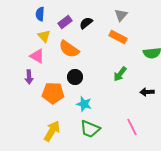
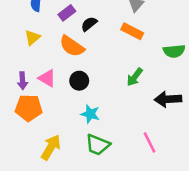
black semicircle: (86, 23) -> (89, 24), moved
yellow triangle: (44, 36) -> (32, 38), moved, turned 32
pink triangle: (37, 56) -> (47, 78), moved
black arrow: (147, 92) -> (168, 99), size x1.5
orange pentagon: (53, 93) -> (29, 108), moved

